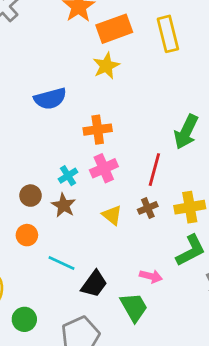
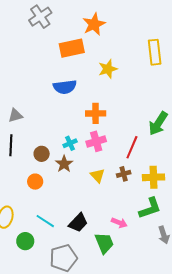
orange rectangle: (114, 29) -> (72, 48), moved
cyan line: (61, 263) -> (45, 221), moved

